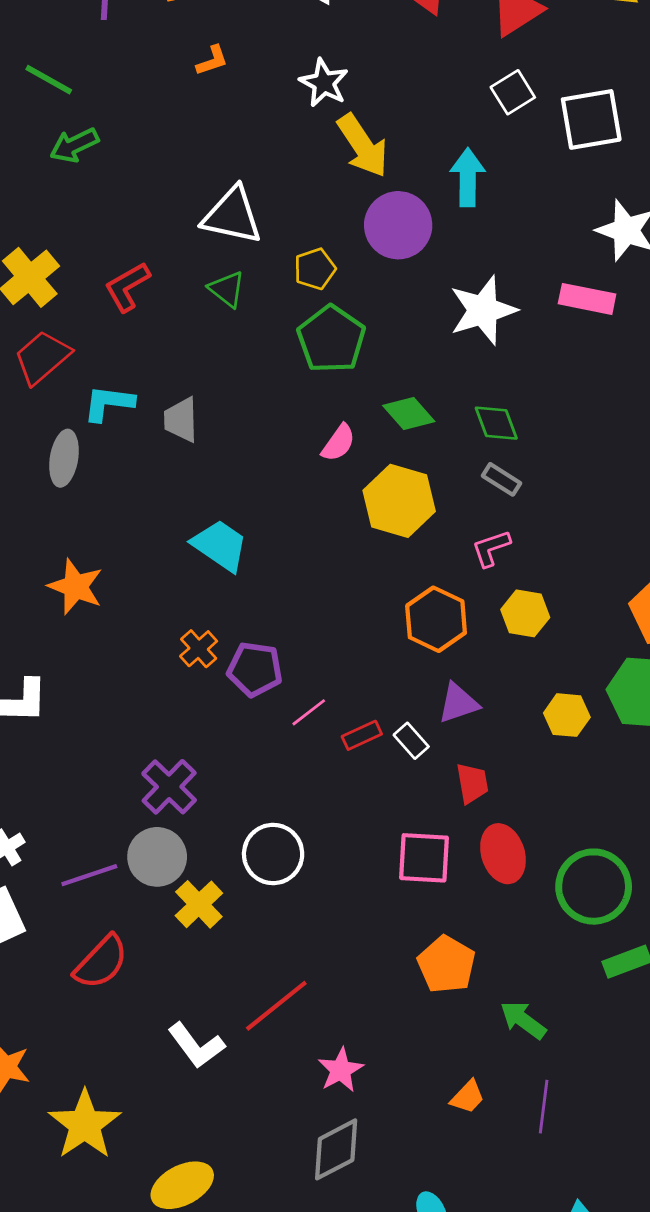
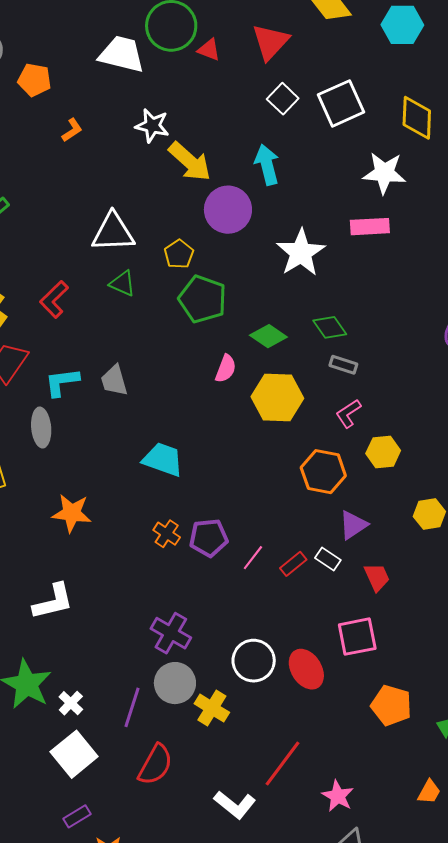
red ellipse: (503, 854) -> (306, 669), moved
purple line: (89, 875) -> (132, 707), turned -39

